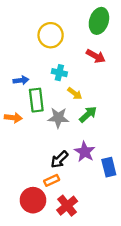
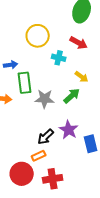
yellow circle: (51, 35) -> (38, 36), moved
cyan cross: (59, 73) -> (59, 58), moved
yellow arrow: (75, 93) -> (82, 77), moved
red cross: (67, 206) -> (53, 179), turned 30

